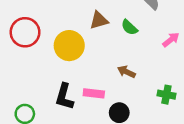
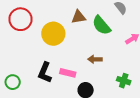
green semicircle: (129, 27) -> (101, 25), size x1.5
brown arrow: (126, 72) -> (95, 59), turned -32

